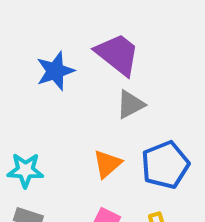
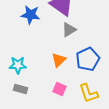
blue star: (55, 71) -> (31, 15), turned 30

